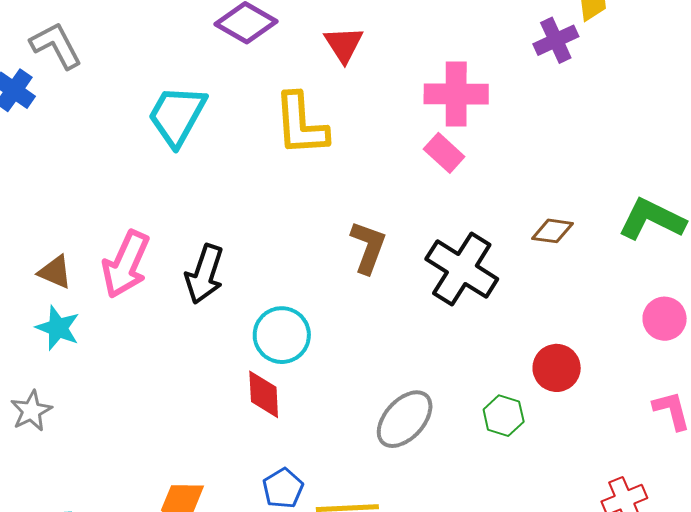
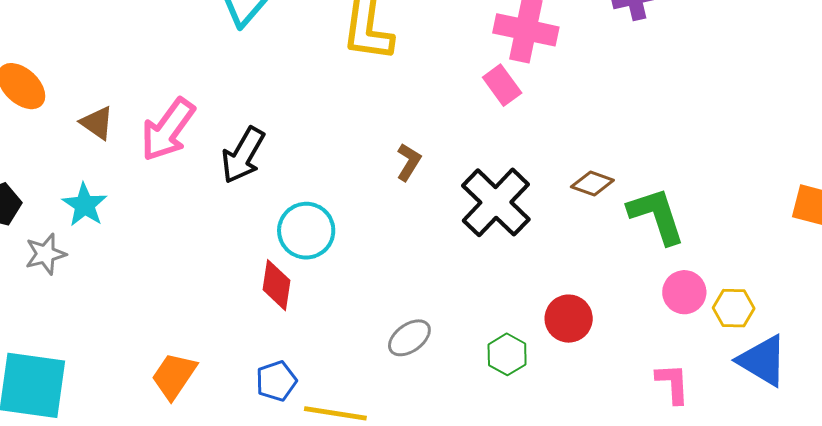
green L-shape: (652, 219) -> (657, 216), moved, turned 34
brown L-shape: (368, 247) -> (409, 162), size x0.7
cyan star: (58, 328) -> (85, 205), moved
gray ellipse: (405, 419) -> (409, 338), size x0.7

